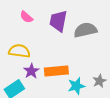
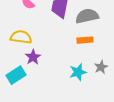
orange rectangle: (56, 71) -> (85, 40), moved, size x0.7

